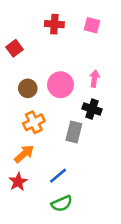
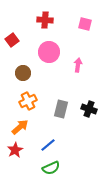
pink square: (92, 25) -> (85, 24), moved
pink circle: (60, 85) -> (49, 52), moved
black cross: (92, 109) -> (89, 109), moved

